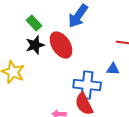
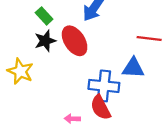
blue triangle: (113, 69) -> (133, 68), size x1.5

